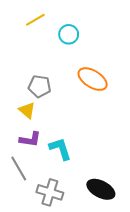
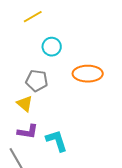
cyan circle: (69, 34) -> (52, 47), moved
orange ellipse: (93, 79) -> (88, 74), turned -32

